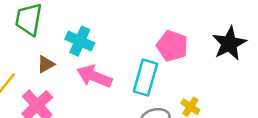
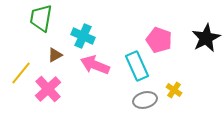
cyan rectangle: (145, 78) -> (137, 66), turned -40

